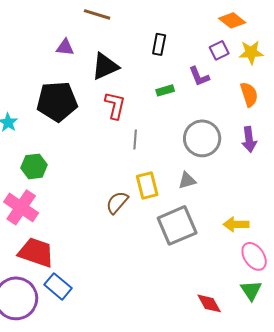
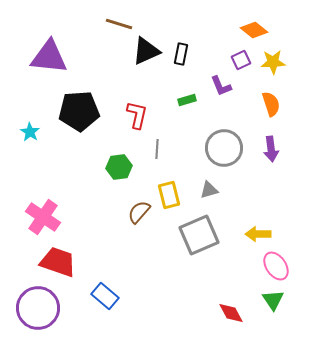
purple triangle: (65, 47) -> (49, 57), moved, size x2.0
black triangle: (105, 66) -> (146, 51), moved
green hexagon: (34, 166) -> (119, 167), moved
blue rectangle: (58, 286) -> (105, 296), moved

